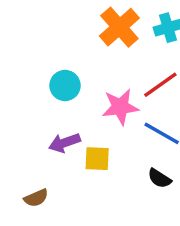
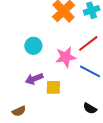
black semicircle: (159, 178) -> (90, 108), moved

